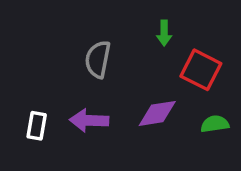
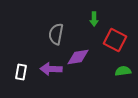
purple diamond: (157, 113) -> (78, 57), moved

